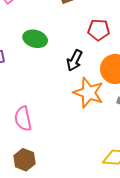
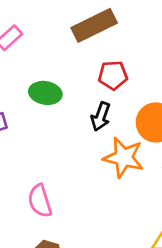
red pentagon: (99, 30) -> (113, 75), moved

